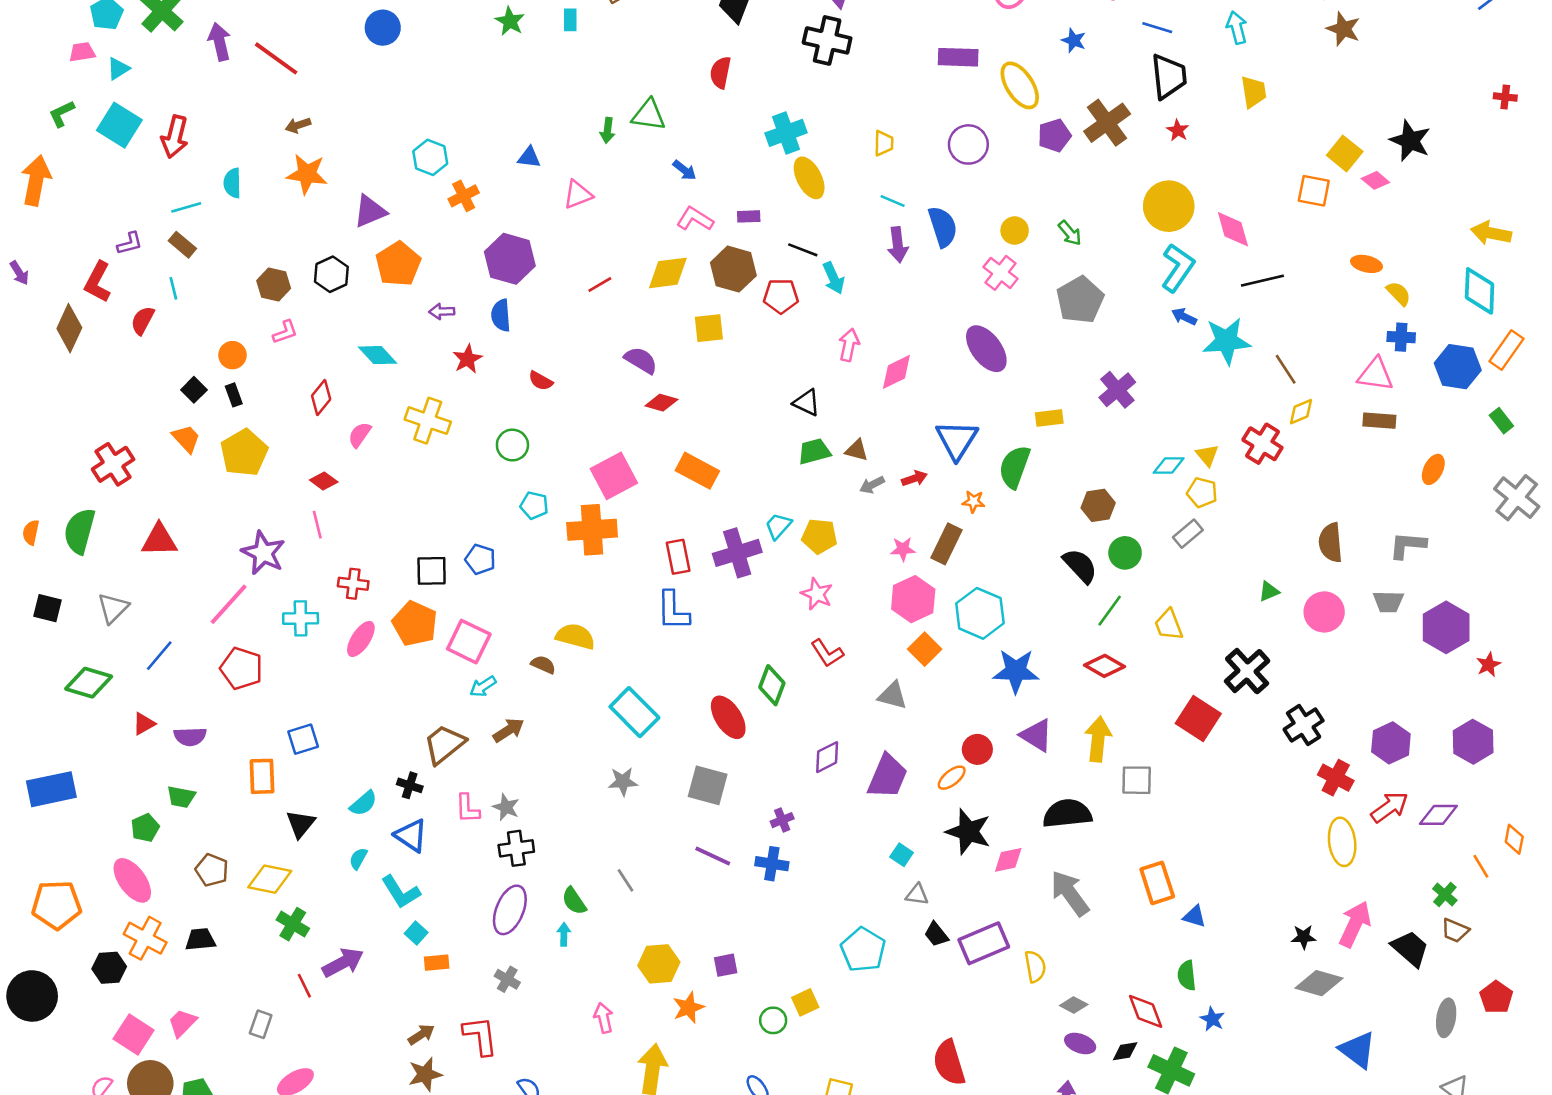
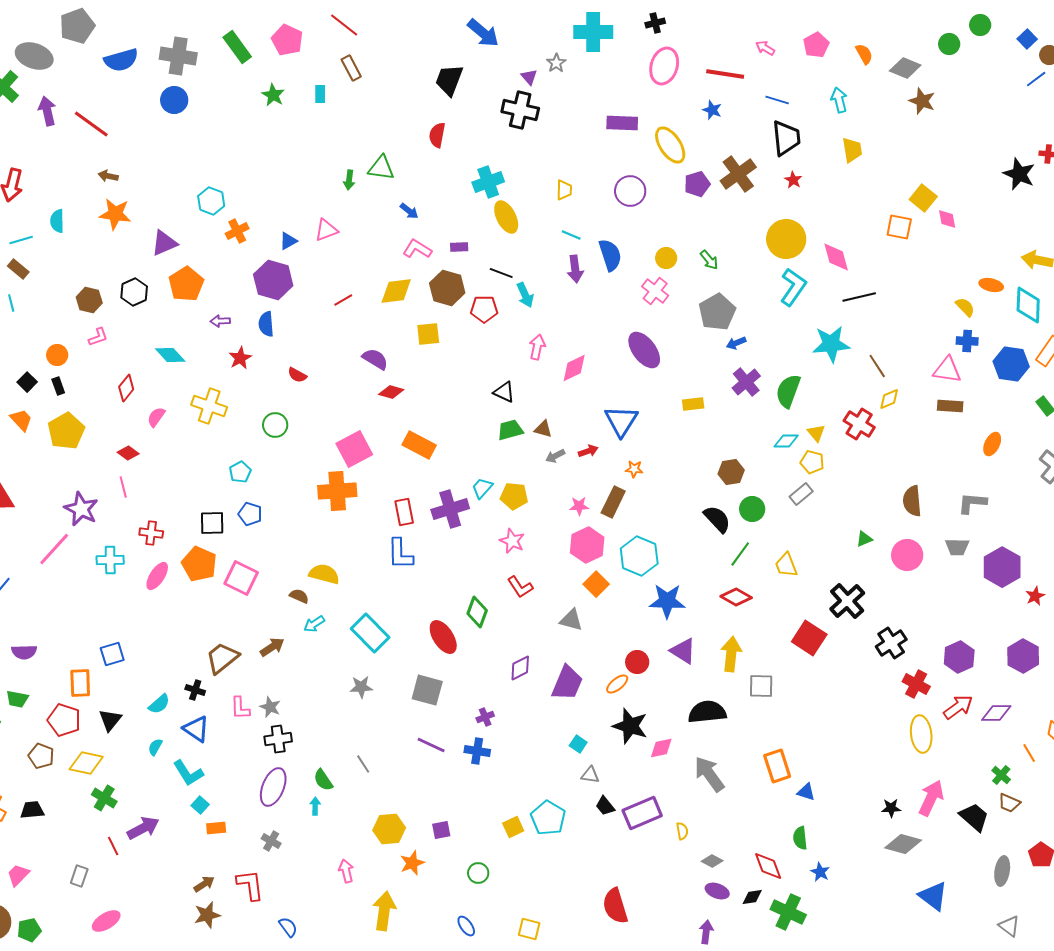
brown arrow: (298, 125) -> (108, 176), turned 30
black star: (1410, 141) -> (1019, 174), moved
blue triangle: (529, 157) -> (288, 241), moved, turned -36
pink diamond: (1375, 180) -> (947, 219), turned 40
orange ellipse: (1366, 264) -> (991, 285), moved
blue arrow: (1184, 317) -> (736, 343), moved, turned -48
green semicircle: (1015, 467) -> (788, 391), moved
cyan pentagon: (534, 505) -> (240, 472), moved, turned 30
red pentagon: (241, 668) -> (64, 720), moved
cyan arrow: (483, 686) -> (314, 624), moved
yellow semicircle: (1035, 966) -> (682, 831), size x0.7
yellow square: (805, 1002) -> (513, 827), moved

